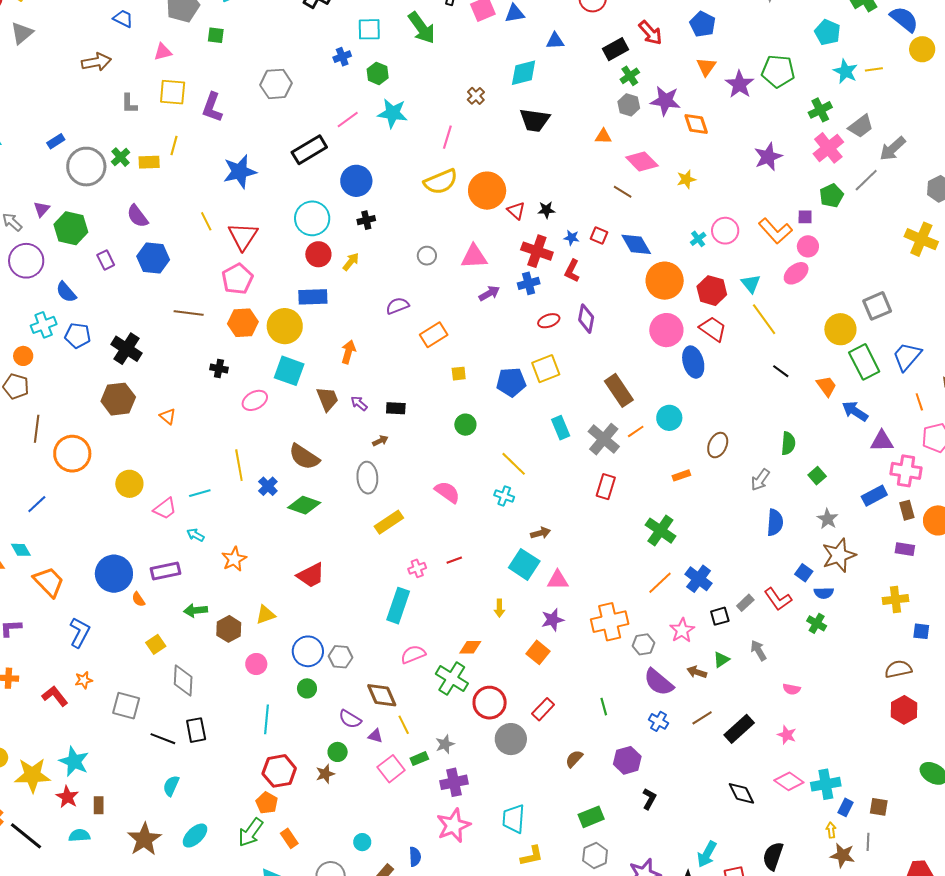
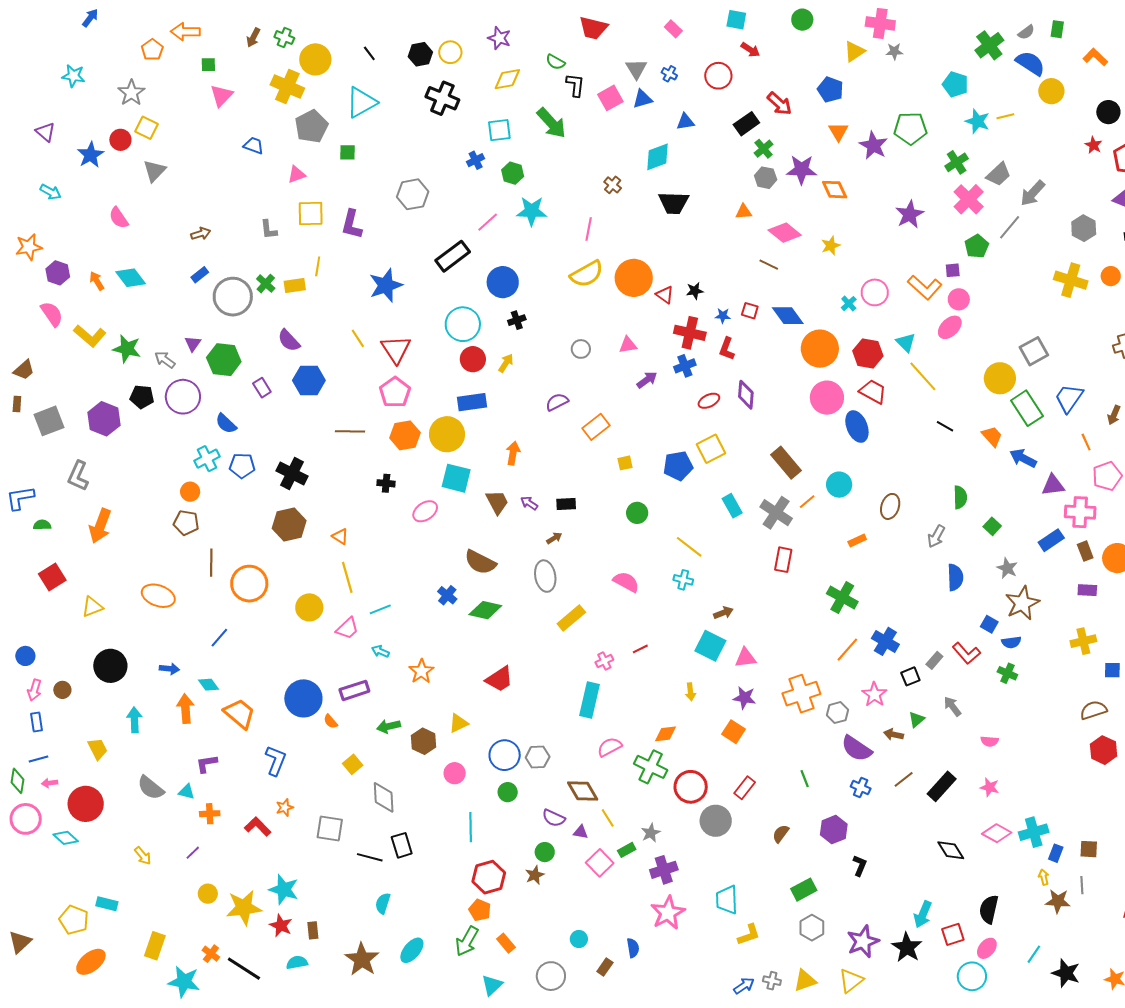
brown arrow: (96, 62) -> (201, 234), moved, size x0.7
pink triangle: (474, 257) -> (628, 345), size x0.7
yellow line: (239, 465) -> (347, 577), moved
purple star: (553, 620) -> (744, 698), turned 30

